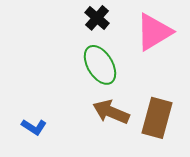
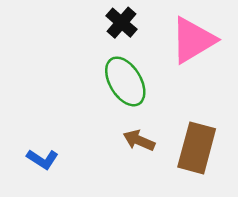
brown arrow: (111, 112) -> (139, 140), size x0.7

